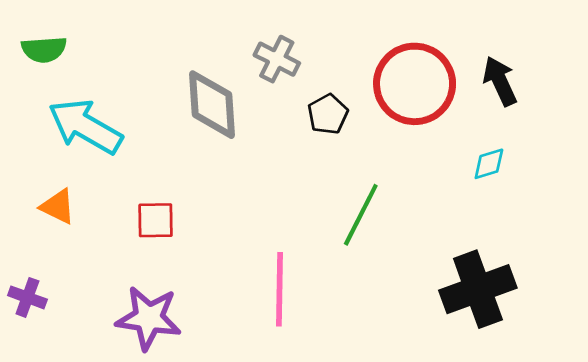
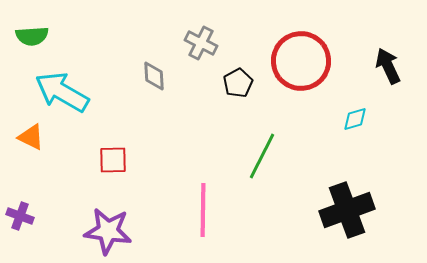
black arrow: (500, 81) -> (388, 66), moved
gray diamond: (212, 105) -> (154, 76), size x0.6
orange triangle: (58, 206) -> (31, 137), moved

